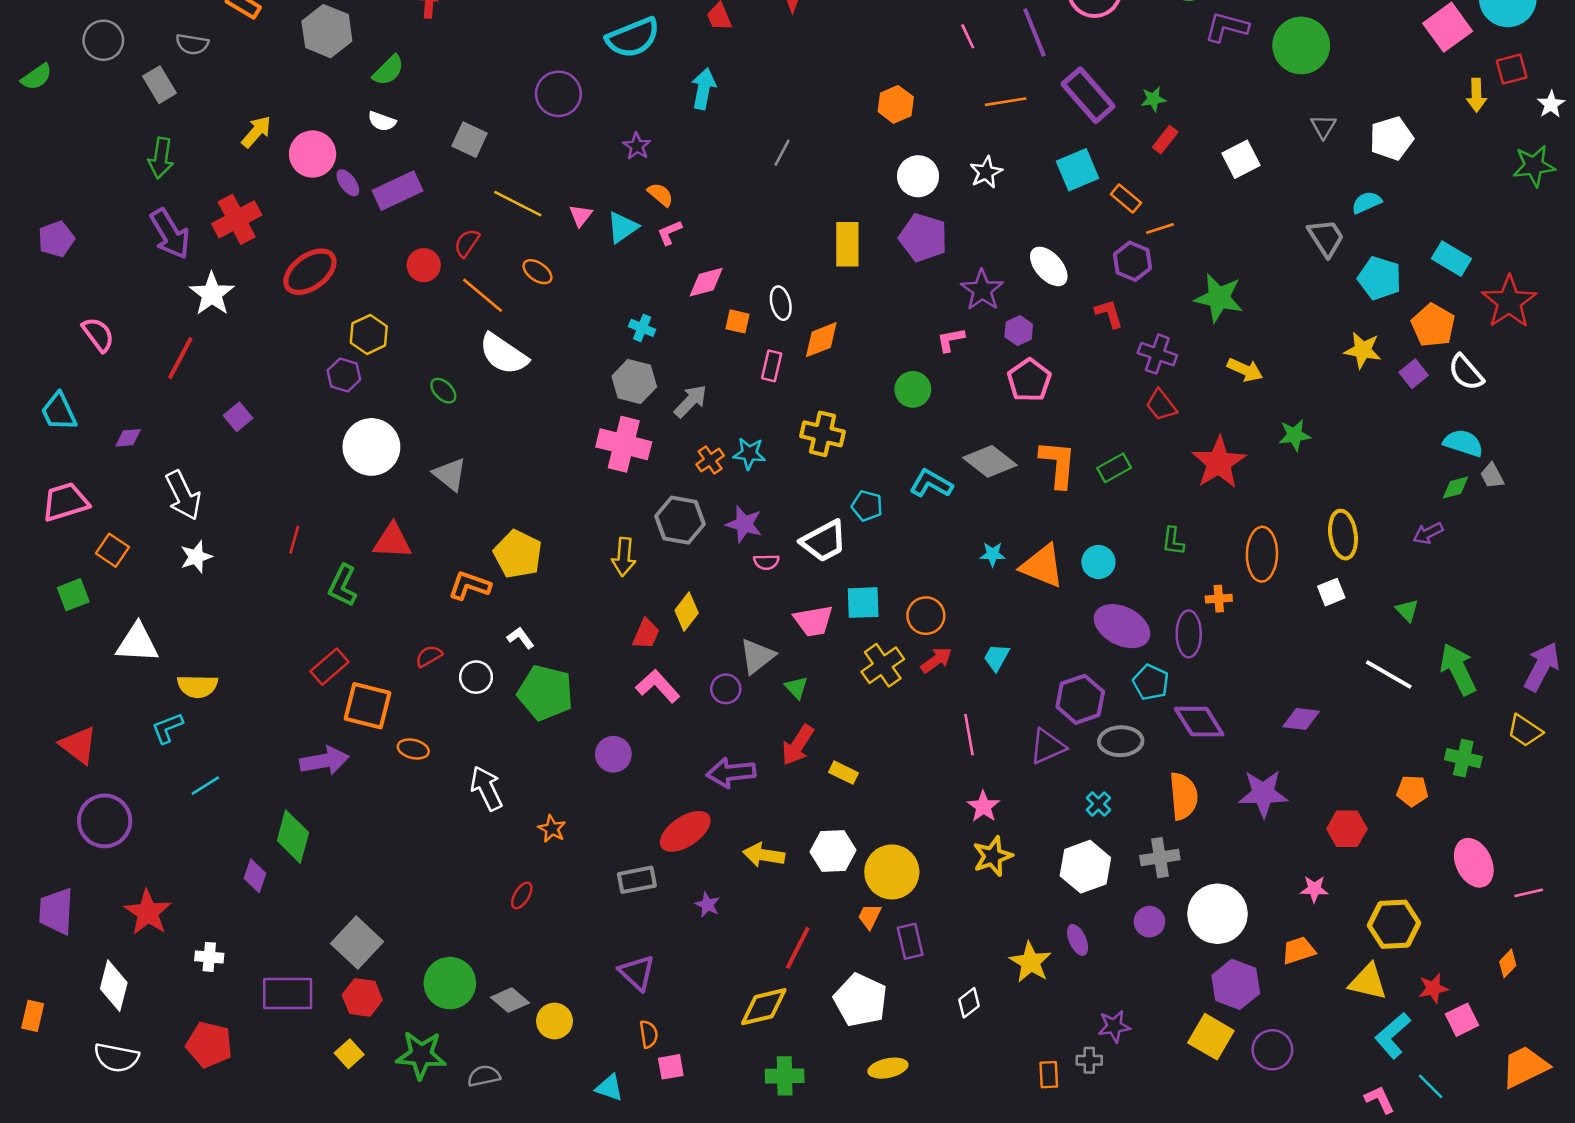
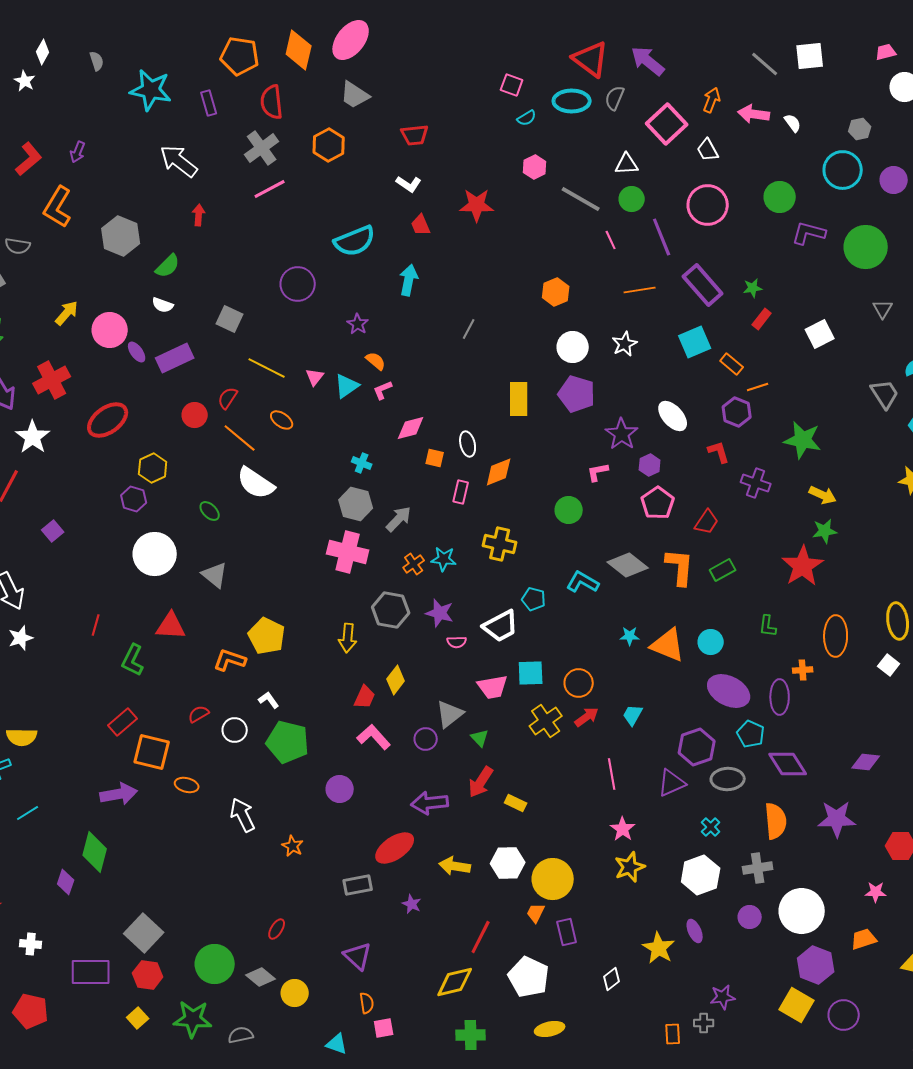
red trapezoid: (1161, 405) -> (707, 522), moved, turned -108
green star: (1295, 435) -> (825, 531), moved
white square: (1331, 592) -> (889, 665), turned -30
red ellipse: (522, 895) -> (277, 929), moved

